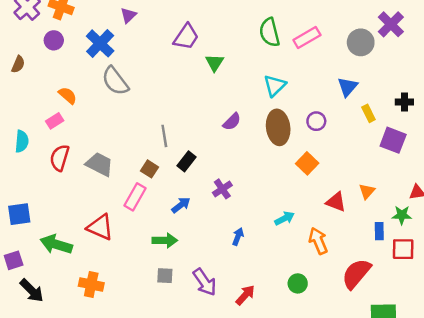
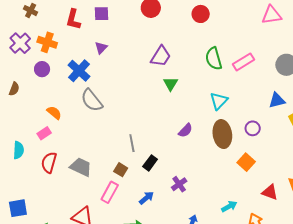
purple trapezoid: (186, 37) -> (161, 56), moved
blue triangle: (348, 87) -> (277, 100), turned 36

